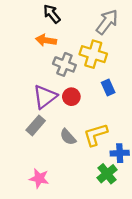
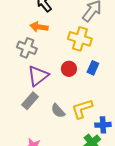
gray cross: (64, 64) -> (27, 48), moved
blue rectangle: (108, 87) -> (93, 68), turned 48
red circle: (71, 97) -> (69, 69), moved

